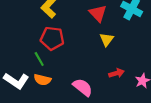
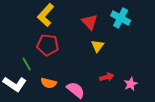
green line: (39, 59) -> (27, 64), moved
orange semicircle: (42, 80) -> (49, 83), moved

